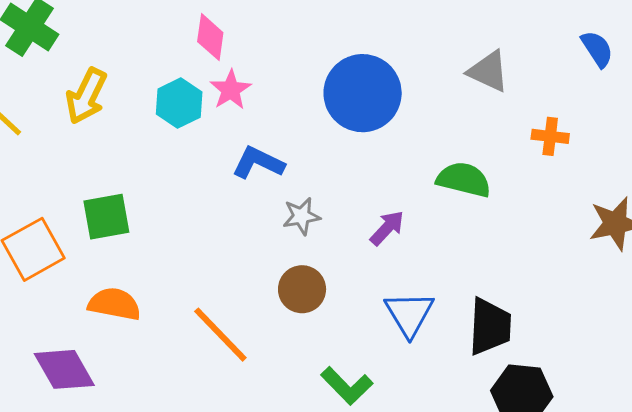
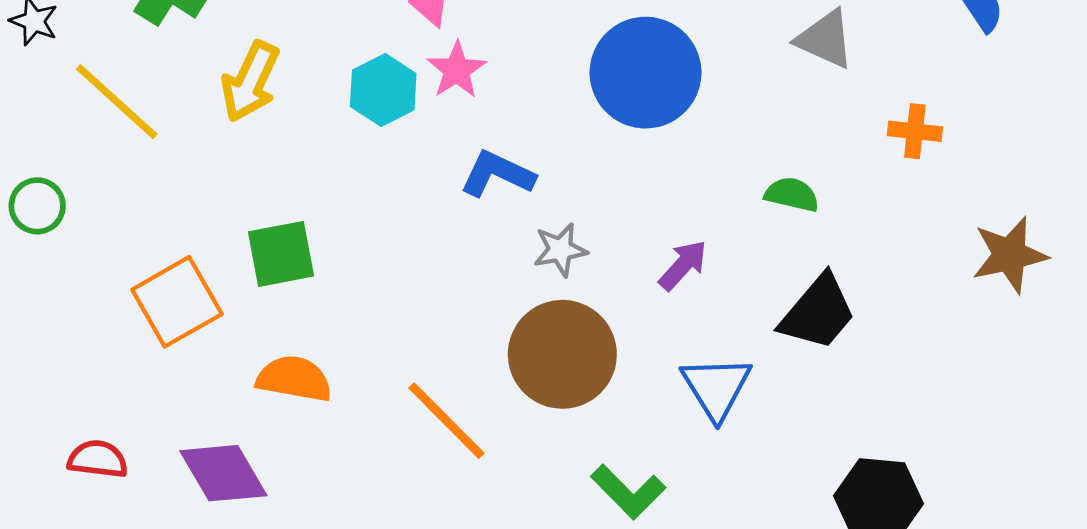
green semicircle: (464, 180) -> (792, 194), size x0.7
brown circle: (302, 289) -> (562, 354), size x1.6
black trapezoid: (490, 326) -> (818, 312), moved, turned 38

